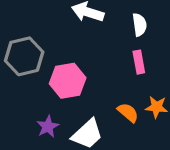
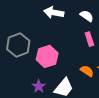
white semicircle: (140, 25) -> (87, 16), turned -40

